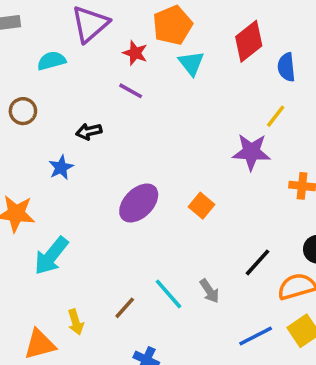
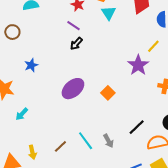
black arrow: (89, 131) -> (76, 44), moved, turned -40
purple star: (251, 152) -> (138, 65), turned 30
cyan arrow: (51, 256) -> (22, 114), size x0.6

